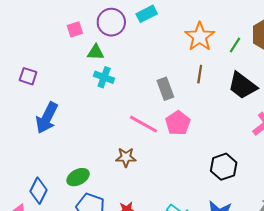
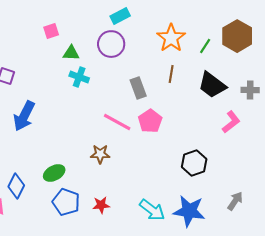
purple circle: (111, 22) -> (111, 44), moved

